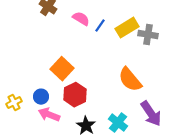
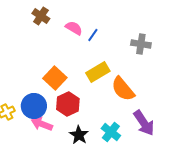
yellow rectangle: (127, 28) -> (98, 72), moved
blue circle: (41, 97) -> (34, 106), size x1.6

